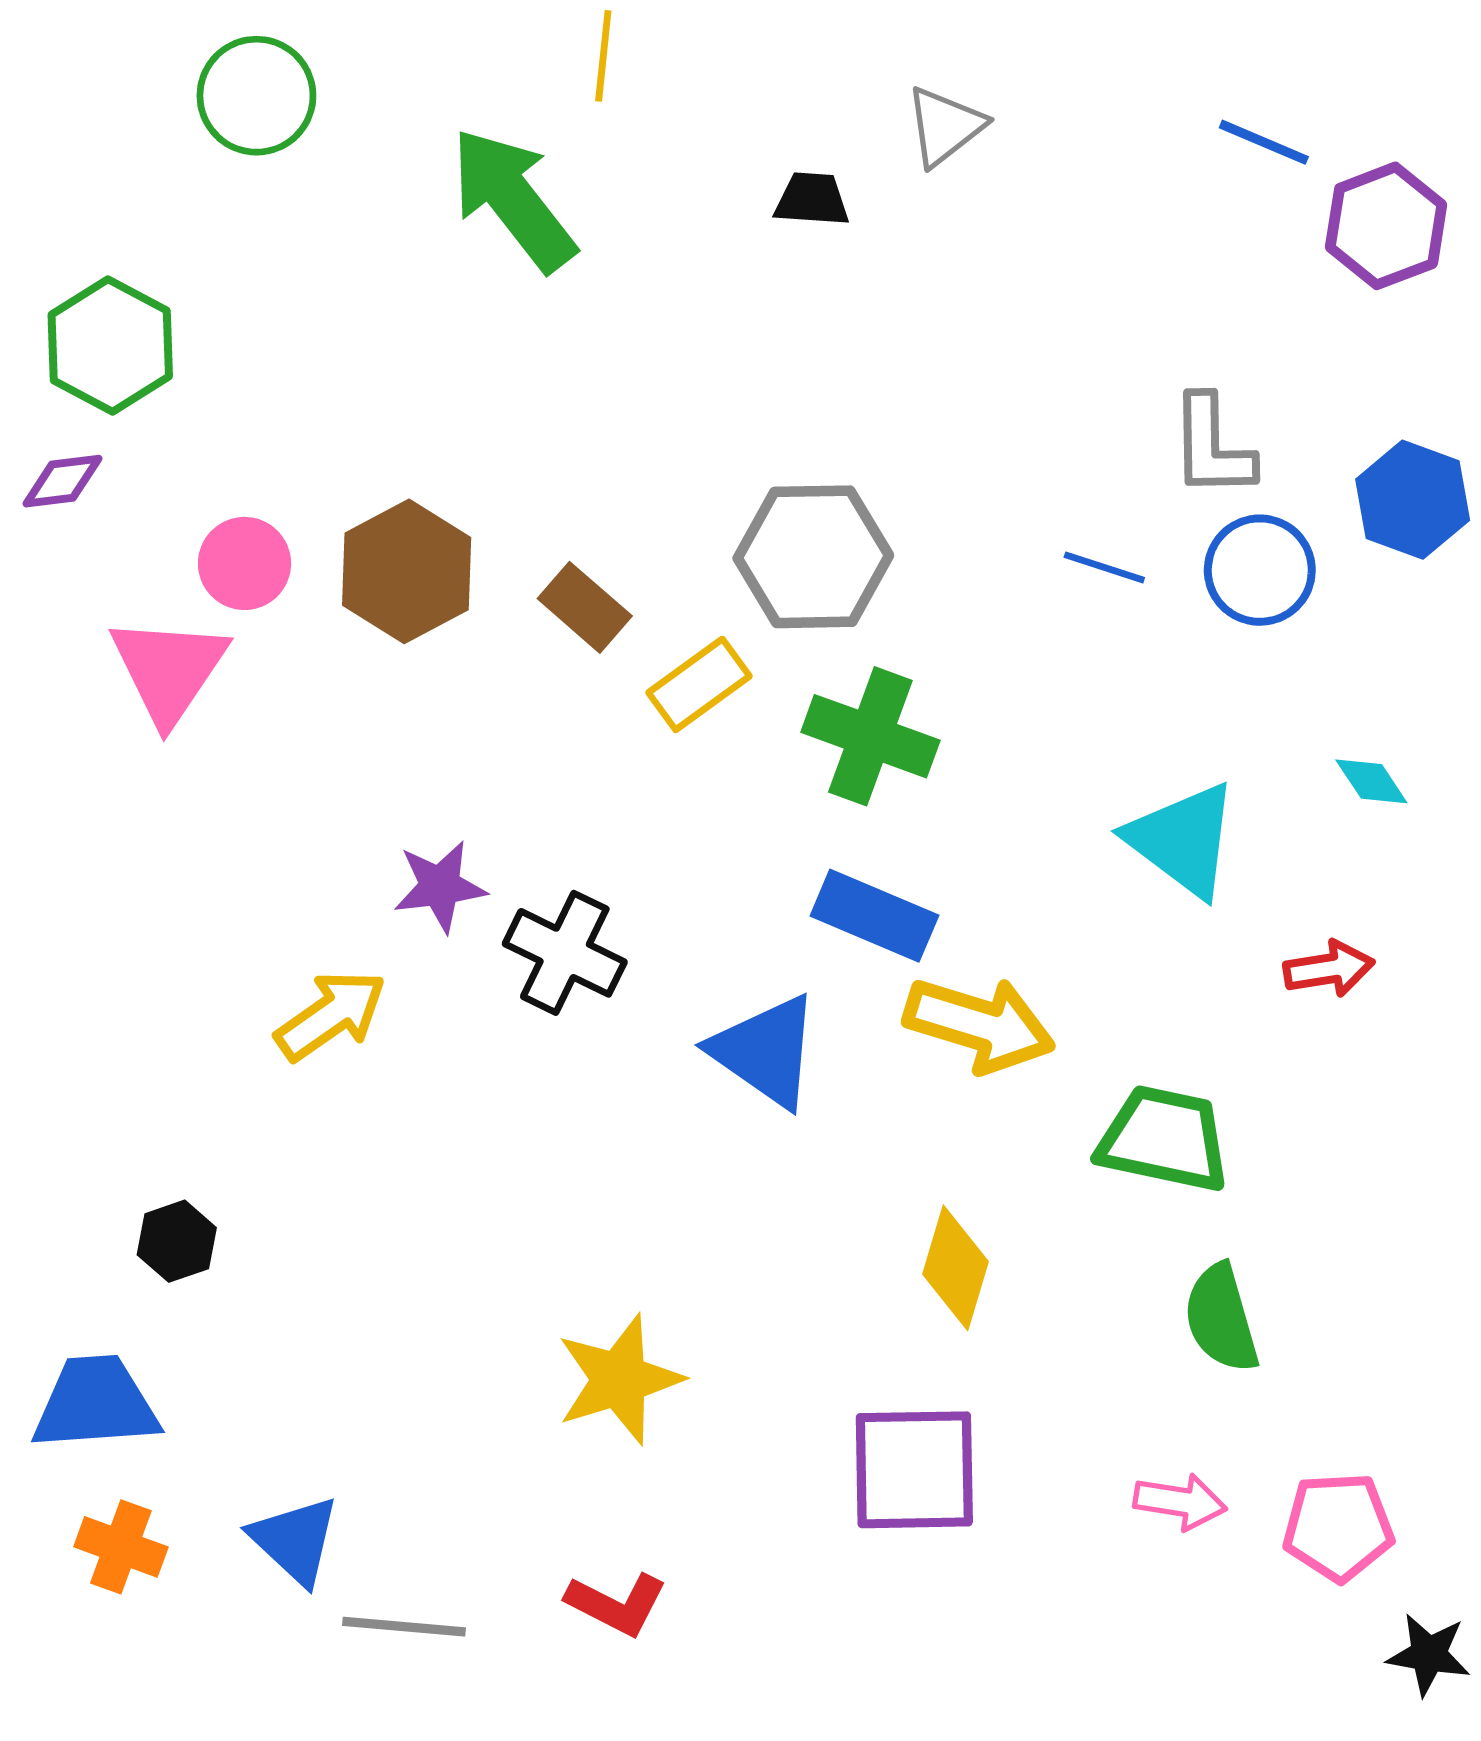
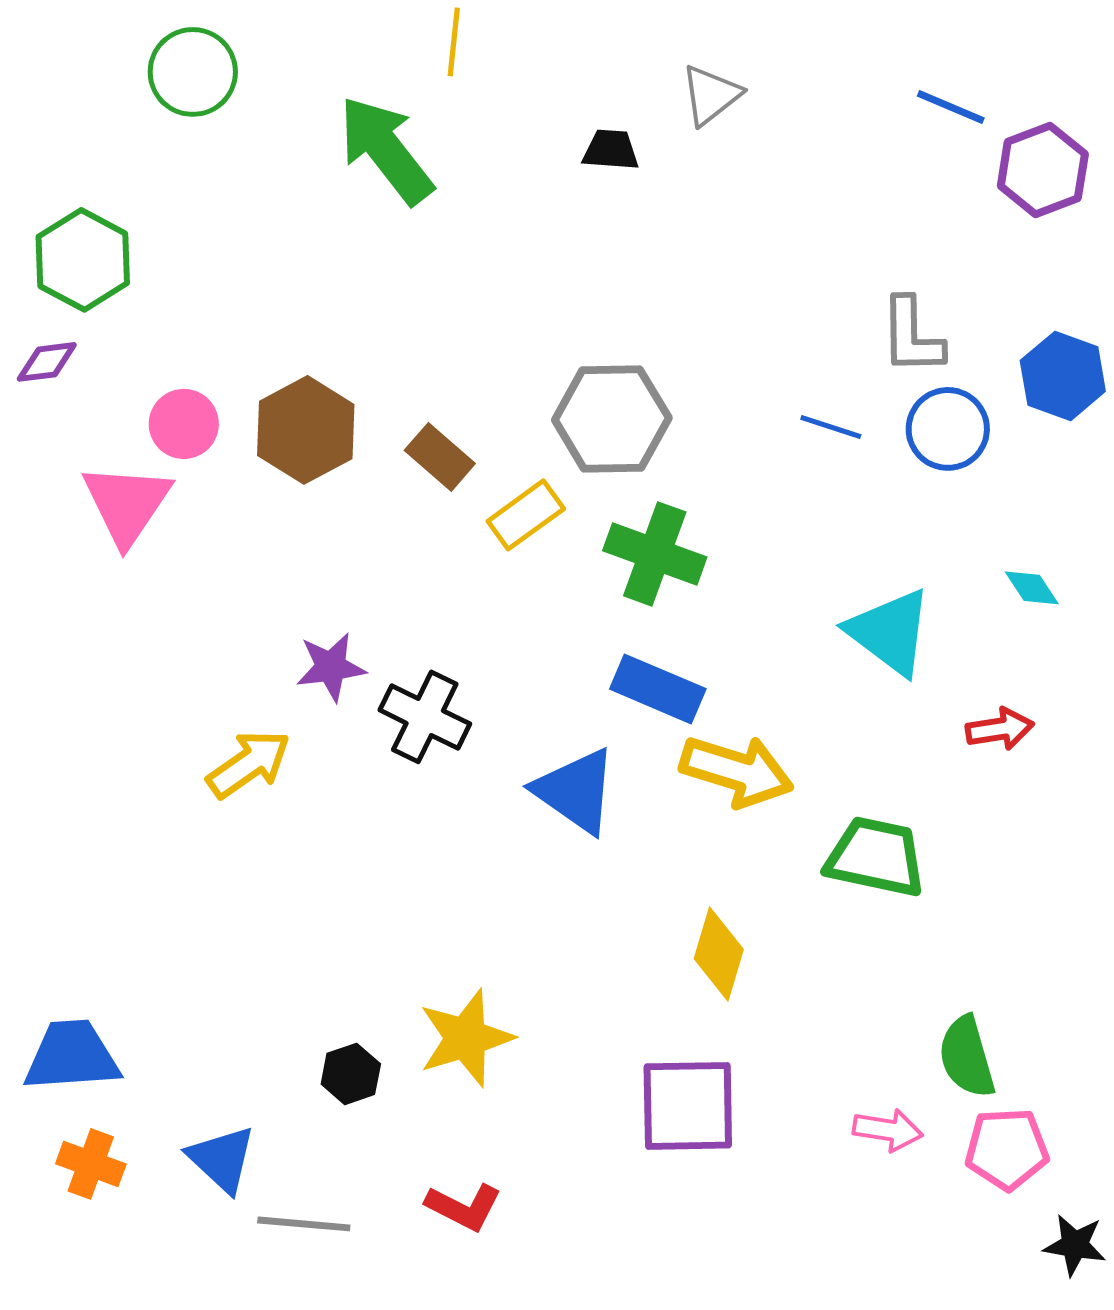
black hexagon: (177, 1241) -> (351, 1074), moved
green semicircle: (1221, 1318) -> (967, 1057), moved

